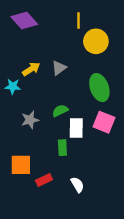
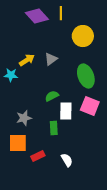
purple diamond: (24, 21) -> (37, 16), moved
yellow line: (79, 21) -> (61, 13), moved
gray star: (30, 120) -> (24, 118), moved

